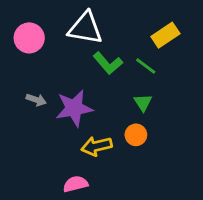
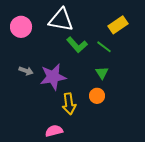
yellow arrow: (97, 146) -> (69, 104), turned -85

